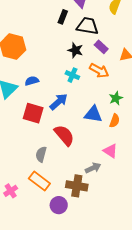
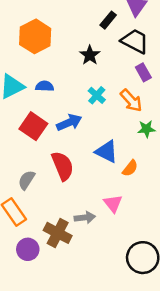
black star: (75, 50) -> (90, 55), moved
green star: (116, 98) -> (146, 129), moved

